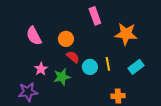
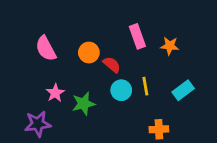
pink rectangle: (95, 16) -> (137, 36), moved
orange star: (126, 34) -> (170, 46), size x0.6
red semicircle: (73, 57) -> (112, 65), moved

